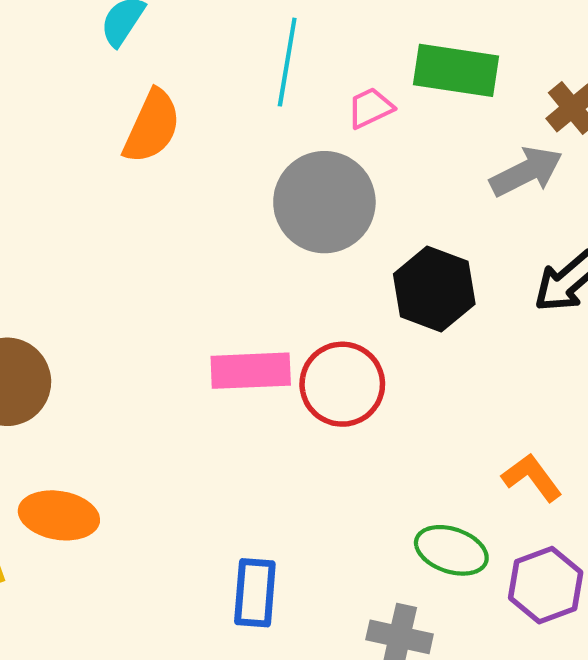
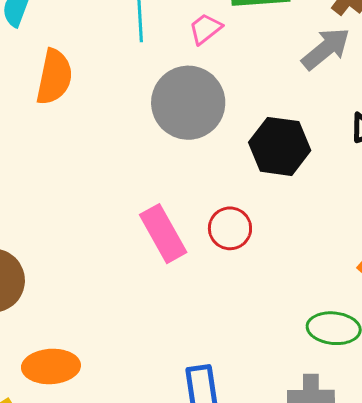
pink rectangle: (251, 371) -> (163, 234), turned 76
red circle: (342, 384) -> (230, 228), size x0.7

